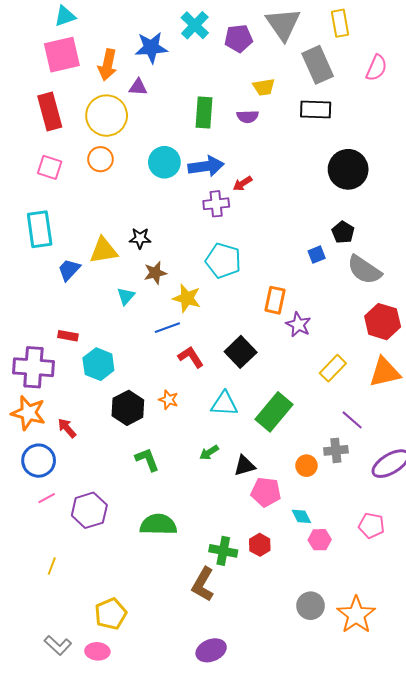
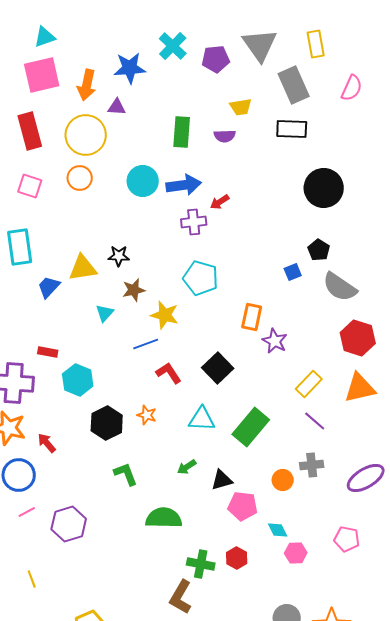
purple line: (352, 420) -> (315, 421), moved
green semicircle: (158, 525) -> (164, 518), moved
yellow line: (52, 566) -> (32, 579), turned -42

